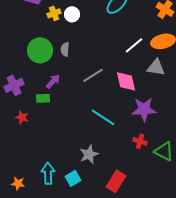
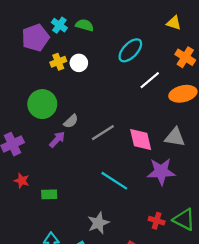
white line: (134, 45) -> (150, 80), moved
gray semicircle: (65, 49) -> (71, 121), moved, turned -136
gray triangle: (156, 67) -> (175, 137), moved
green rectangle: (43, 98) -> (49, 194), moved
red cross: (140, 141) -> (157, 221), moved

